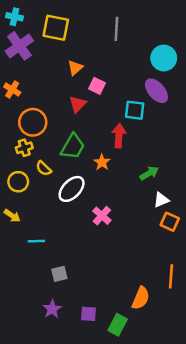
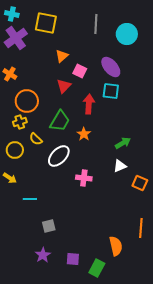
cyan circle: (164, 58) -> (127, 34), moved
purple ellipse: (156, 91) -> (111, 67), moved
red arrow: (119, 136) -> (89, 104), moved
white triangle: (161, 200) -> (120, 166), moved
pink cross: (102, 216) -> (84, 178), turned -35
orange semicircle: (141, 298) -> (116, 246), turned -36

